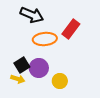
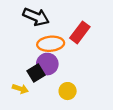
black square: (22, 65) -> (36, 73), moved
purple circle: (39, 68) -> (47, 64), moved

